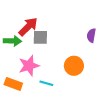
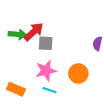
green arrow: (12, 41) -> (17, 34), moved
pink star: (29, 66) -> (46, 71), moved

